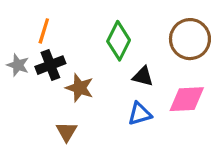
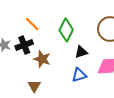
orange line: (44, 31) -> (32, 24), moved, turned -63
black triangle: (143, 76) -> (81, 52), turned -32

